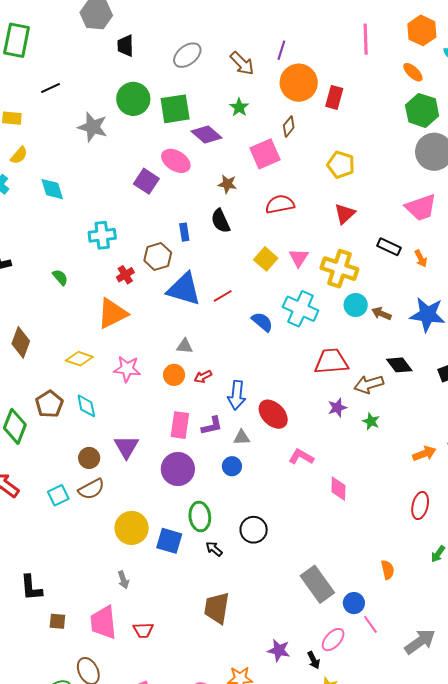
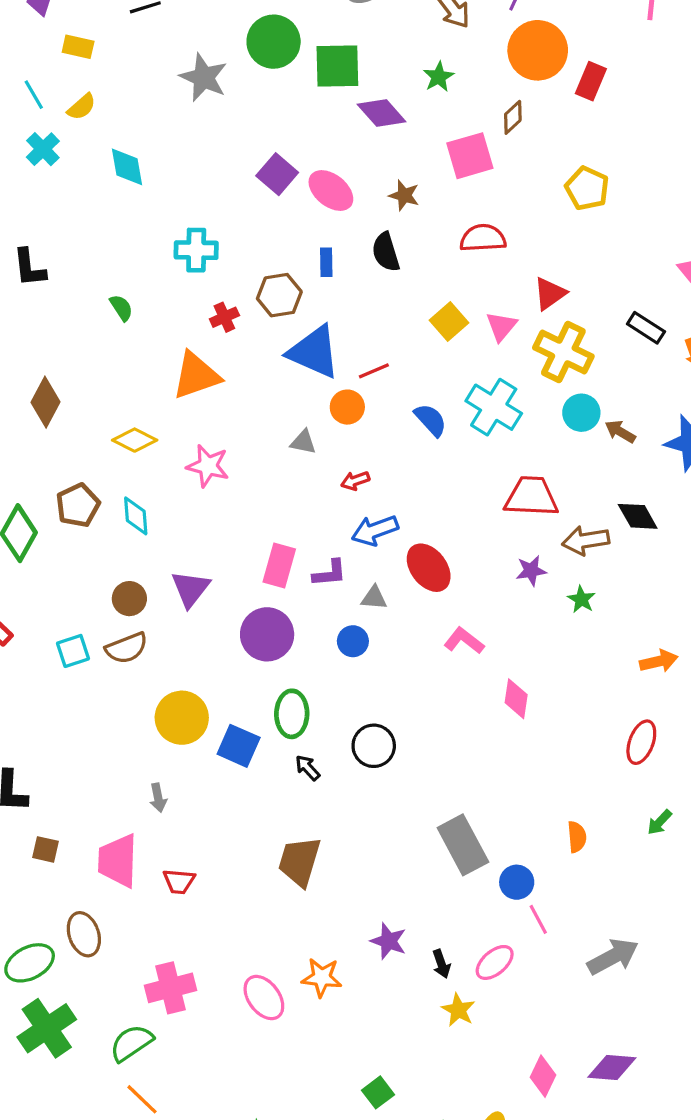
pink ellipse: (176, 161) -> (331, 190), moved
red triangle: (345, 214) -> (550, 294), moved
orange circle: (174, 375) -> (347, 407), moved
red arrow: (203, 377) -> (355, 481), moved
blue arrow: (237, 395) -> (375, 530), turned 56
pink ellipse: (333, 640) -> (495, 962), moved

